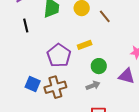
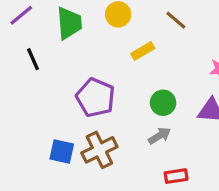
brown line: (105, 16) -> (176, 20), moved
yellow rectangle: (85, 45) -> (143, 51), moved

